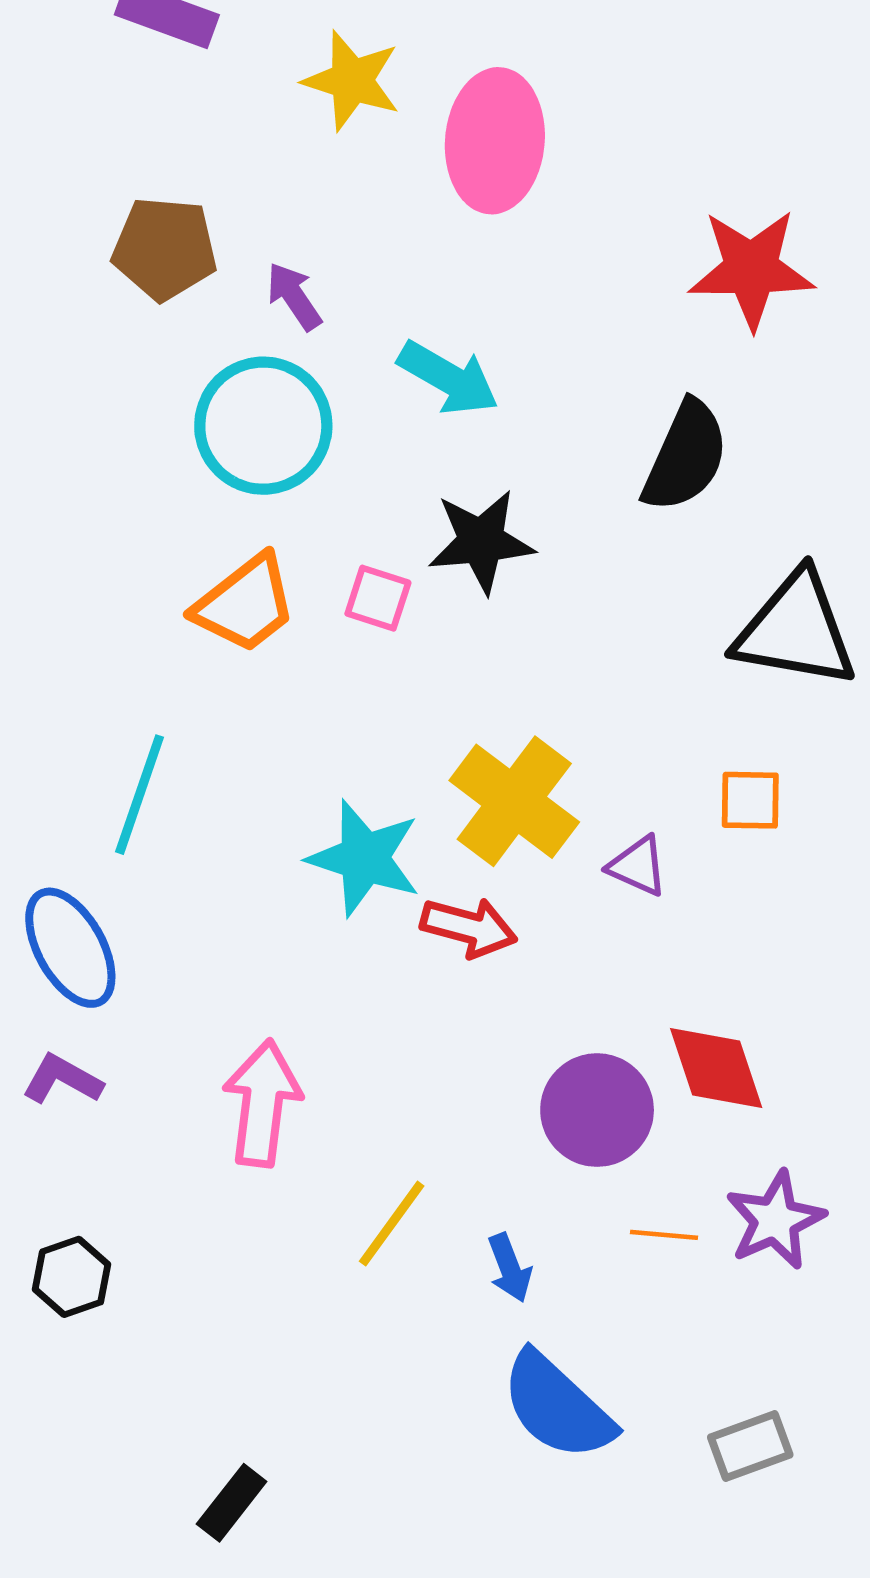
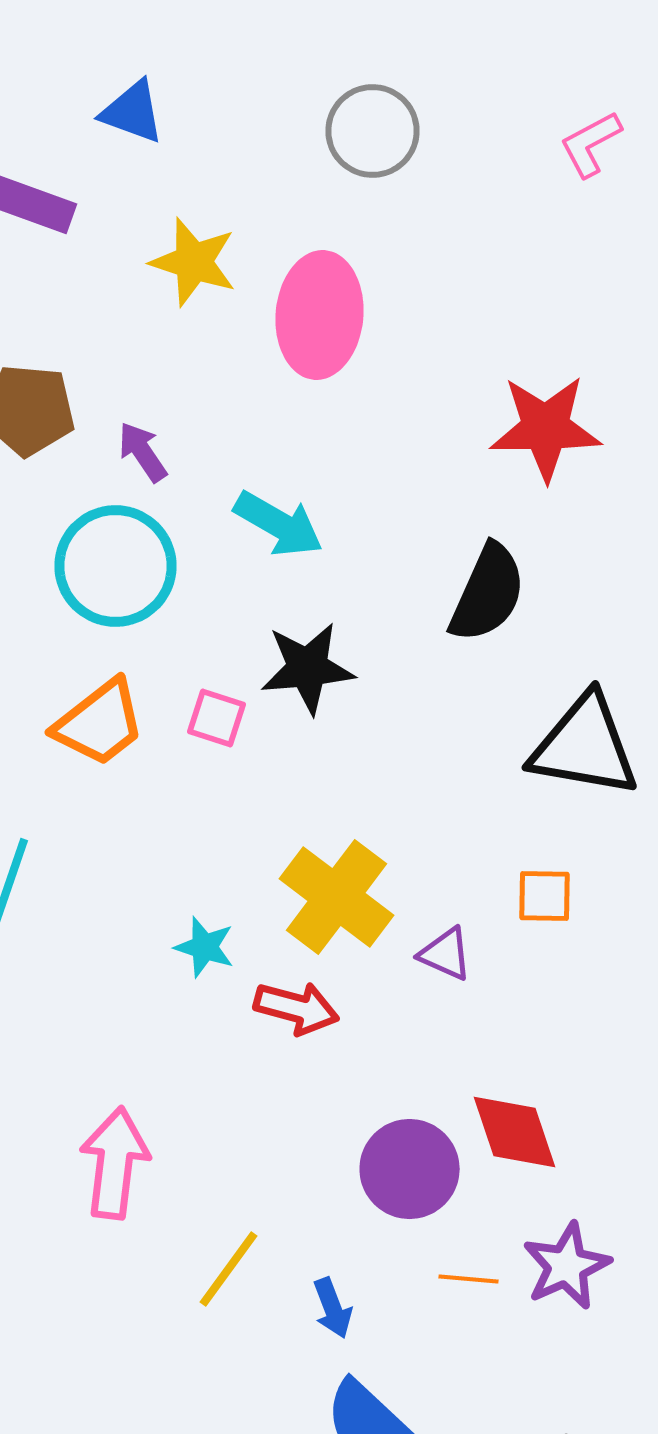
cyan star: (364, 858) -> (204, 947), size x0.6

